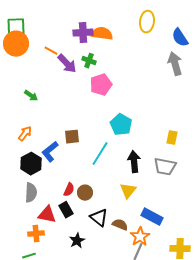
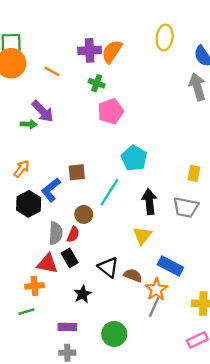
orange semicircle: (102, 34) -> (112, 52), turned -65
purple arrow: (67, 64) -> (43, 111), moved
green arrow: (31, 96) -> (29, 124), turned -32
gray semicircle: (31, 193) -> (56, 233), moved
brown circle: (85, 193) -> (84, 214), moved

